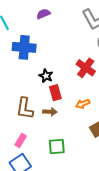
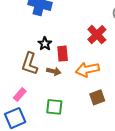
black star: (46, 76) -> (45, 44), moved
orange arrow: (83, 104) -> (87, 70), size x1.6

